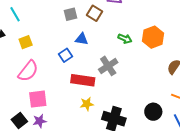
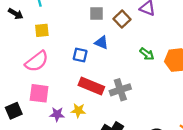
blue square: (66, 55) -> (80, 55), turned 32
gray cross: (108, 66) -> (120, 90), moved
yellow star: (87, 104) -> (78, 110), moved
purple star: (40, 121) -> (57, 114), moved

